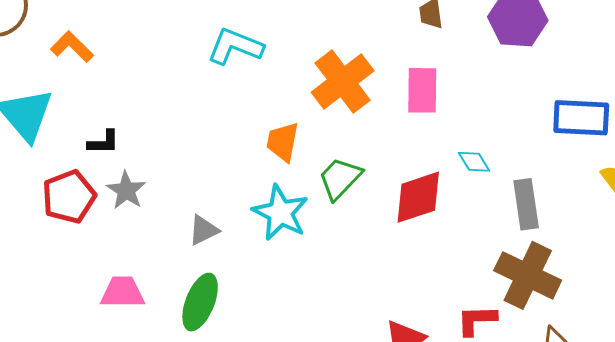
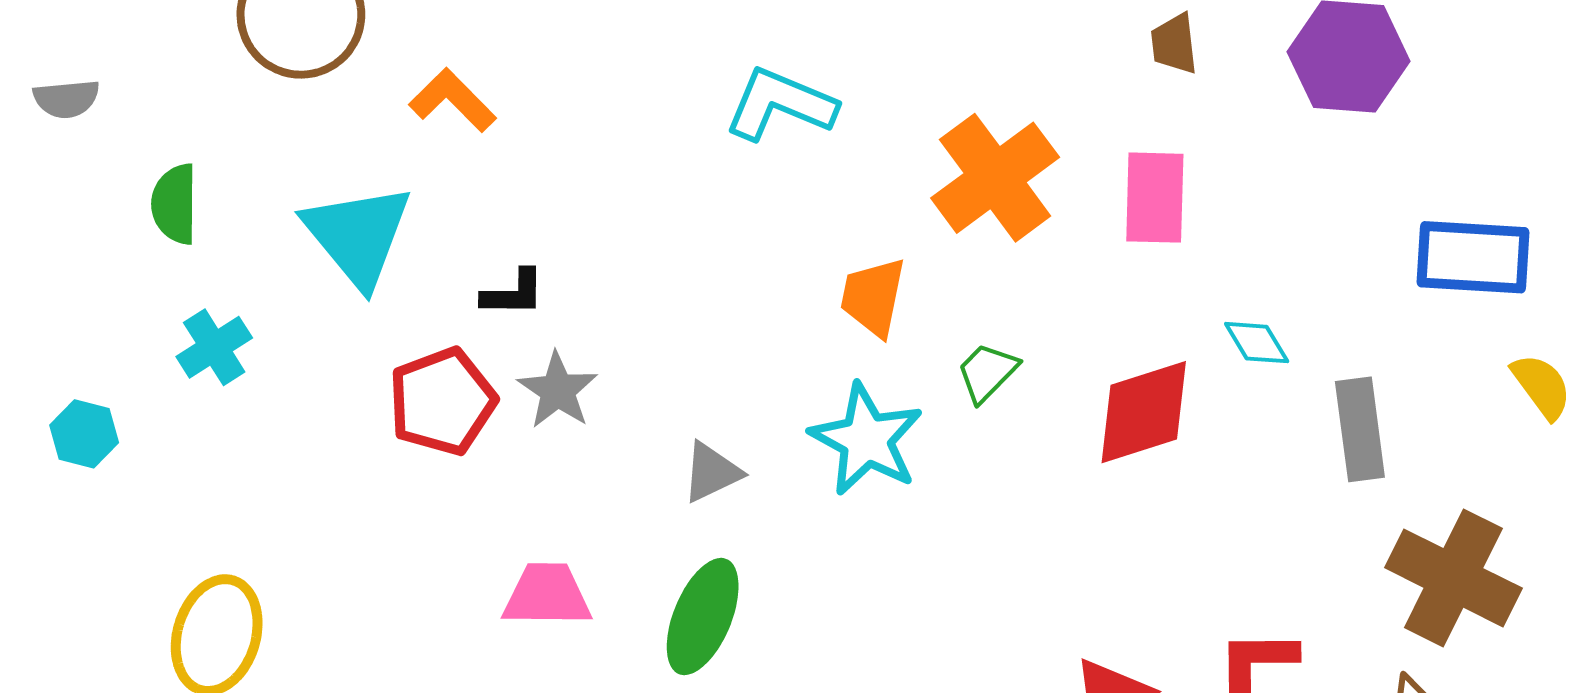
green trapezoid: (340, 178) -> (987, 372), size x0.7
brown cross: (528, 275) -> (1453, 578), moved

